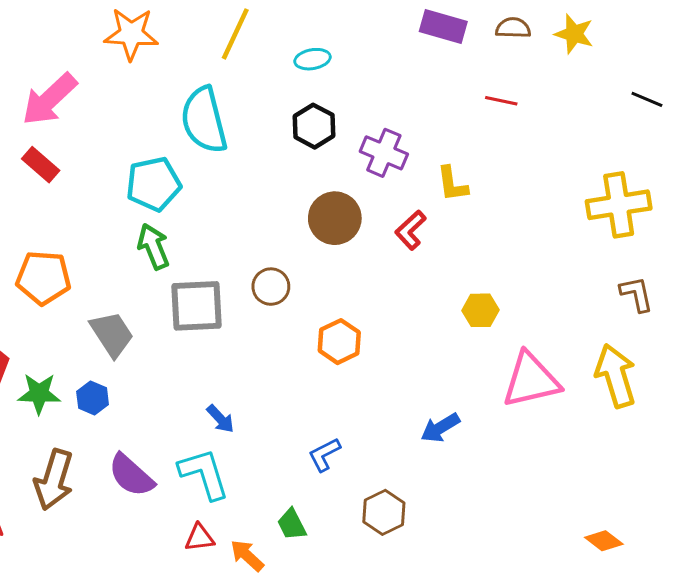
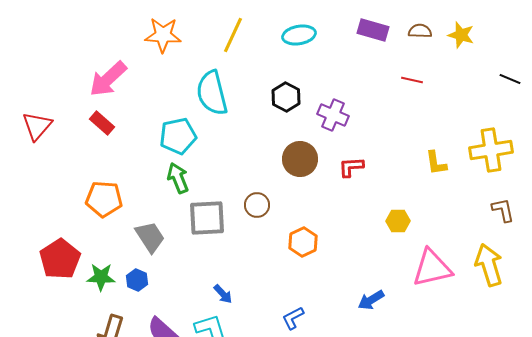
cyan ellipse: (312, 59) -> (299, 35), moved, size x1.4
yellow L-shape: (452, 184) -> (436, 163), moved
red L-shape: (411, 230) -> (351, 167), turned 40

